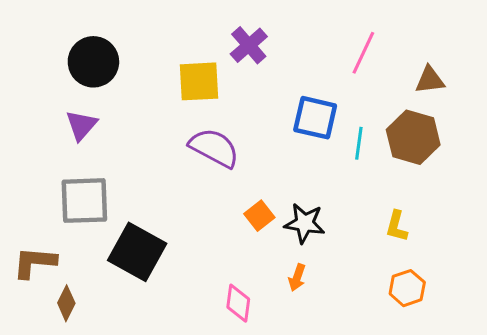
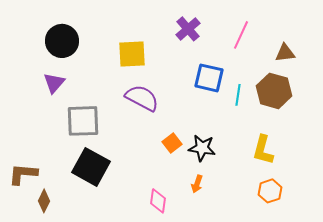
purple cross: (249, 45) -> (188, 29), moved
gray square: (84, 201) -> (83, 121), moved
yellow L-shape: (397, 226) -> (263, 150), size x1.4

